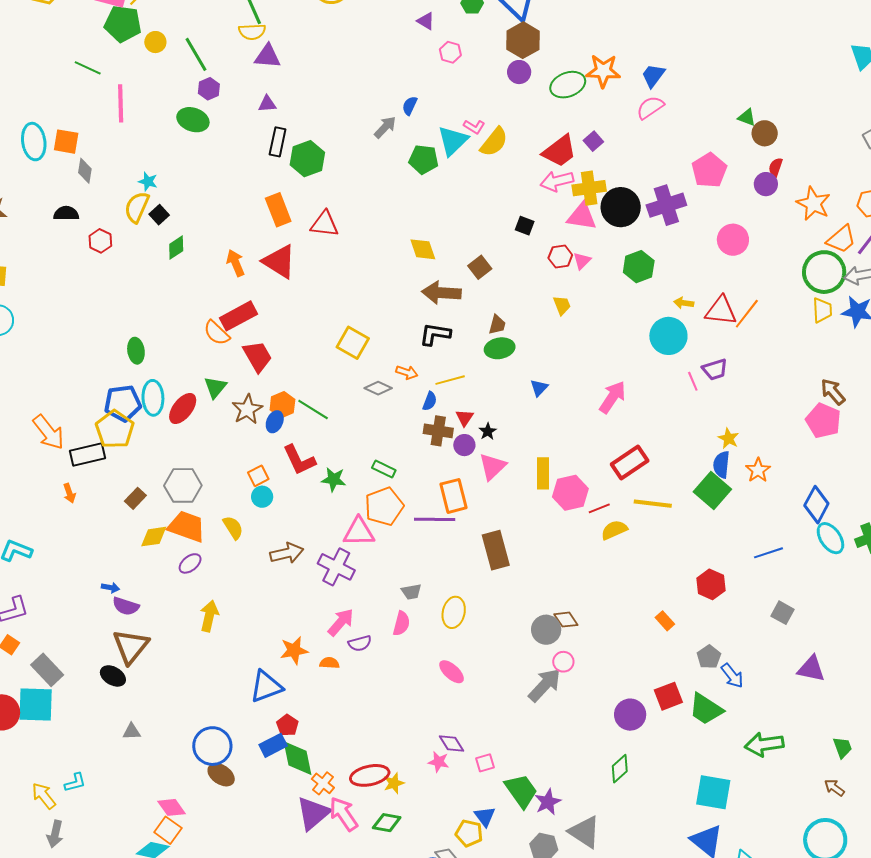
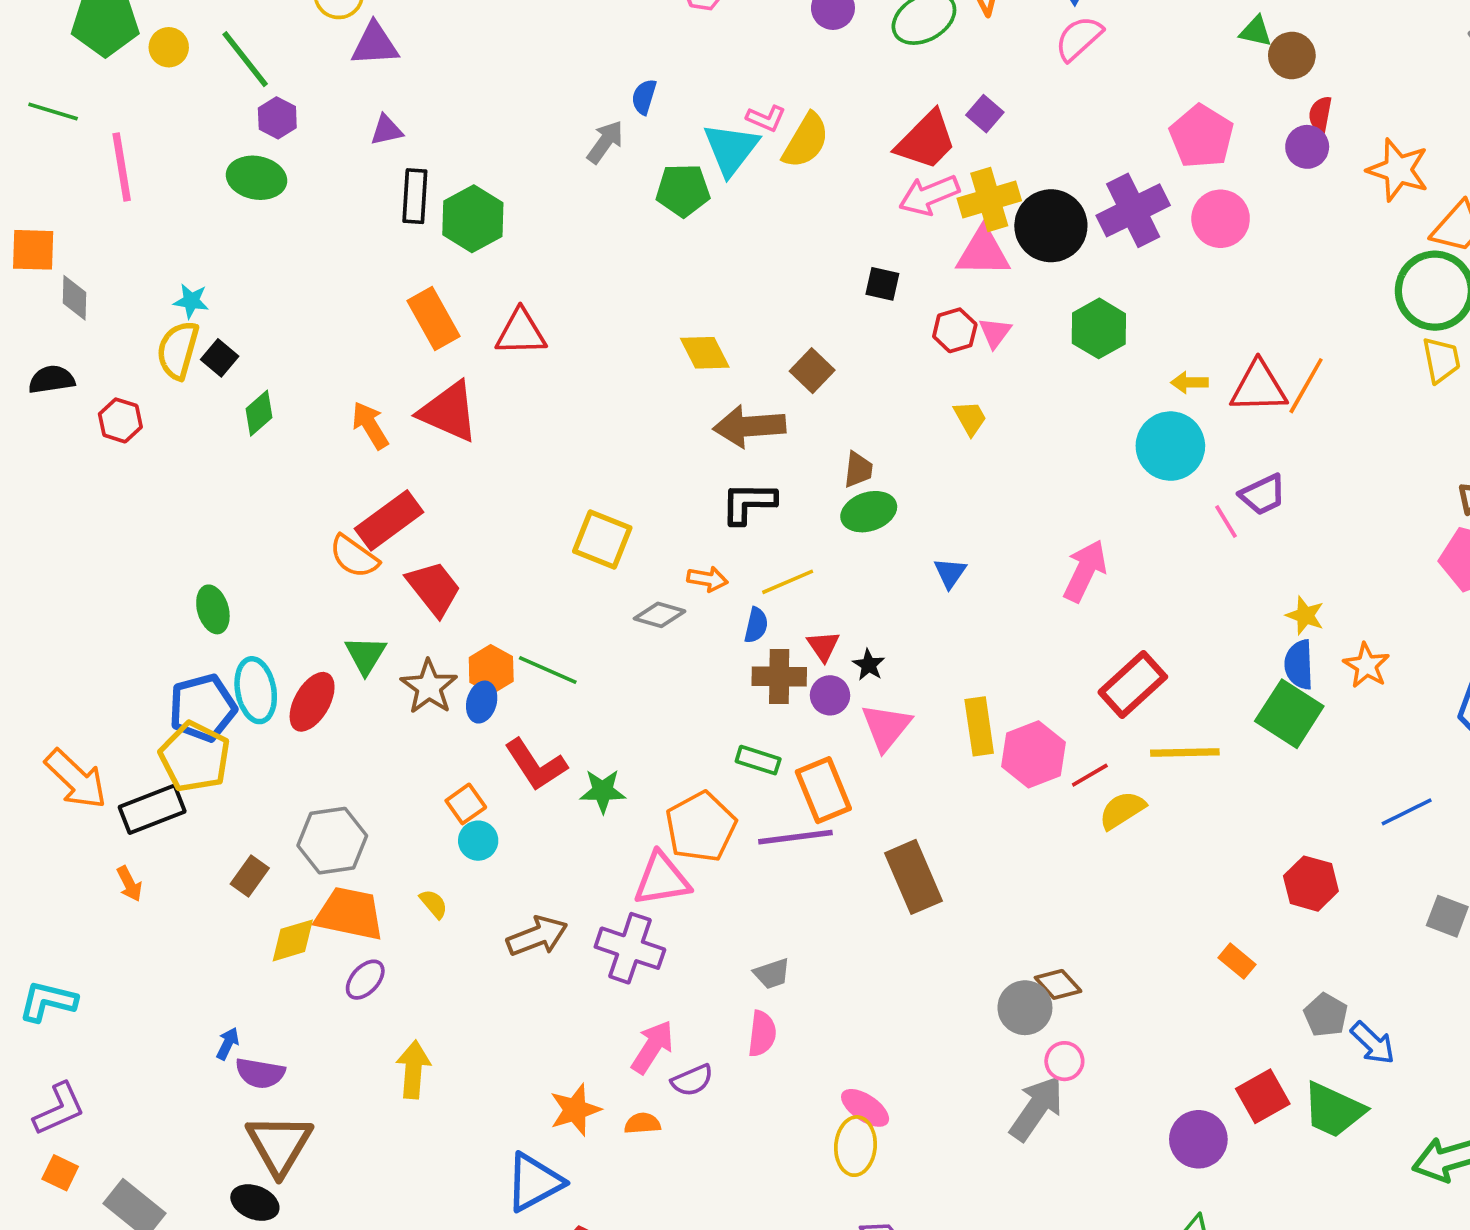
pink circle: (733, 240) -> (1221, 219), moved
green rectangle: (384, 469) -> (758, 760), moved
yellow semicircle: (233, 528) -> (434, 904), size x0.7
blue arrow: (110, 588) -> (228, 1044), turned -66
yellow ellipse: (454, 612) -> (855, 1146), moved

